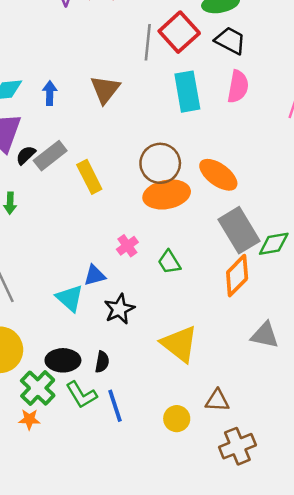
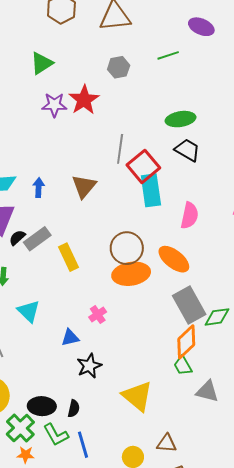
red square: (179, 32) -> (143, 166), moved
pink semicircle: (238, 87) -> (190, 216), moved
green trapezoid: (169, 262) -> (183, 366), moved
cyan triangle: (70, 298) -> (29, 311), moved
orange star: (29, 419) -> (26, 455), moved

